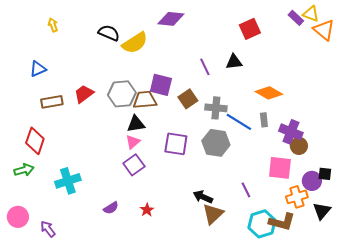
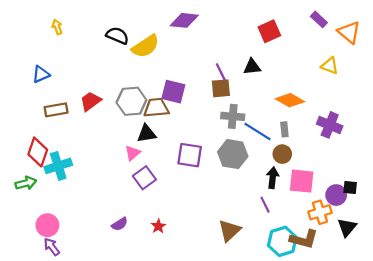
yellow triangle: (311, 14) -> (330, 66), moved
brown square: (188, 99) -> (221, 88), moved, turned 30
purple cross: (291, 132) -> (330, 125), moved
pink triangle: (133, 142) -> (133, 153), moved
brown circle: (299, 146) -> (282, 154), moved
cyan cross: (68, 181) -> (58, 166), moved
black arrow: (203, 197) -> (273, 178), moved, turned 72
pink circle: (18, 217) -> (47, 225), moved

